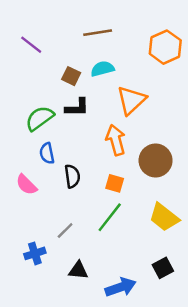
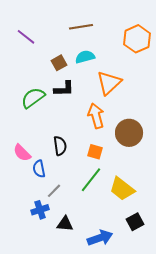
brown square: (71, 76) -> (59, 63), turned 35
blue semicircle: (47, 153) -> (39, 169), moved
yellow trapezoid: (164, 217) -> (122, 189), moved
blue cross: (35, 253) -> (40, 210), moved

